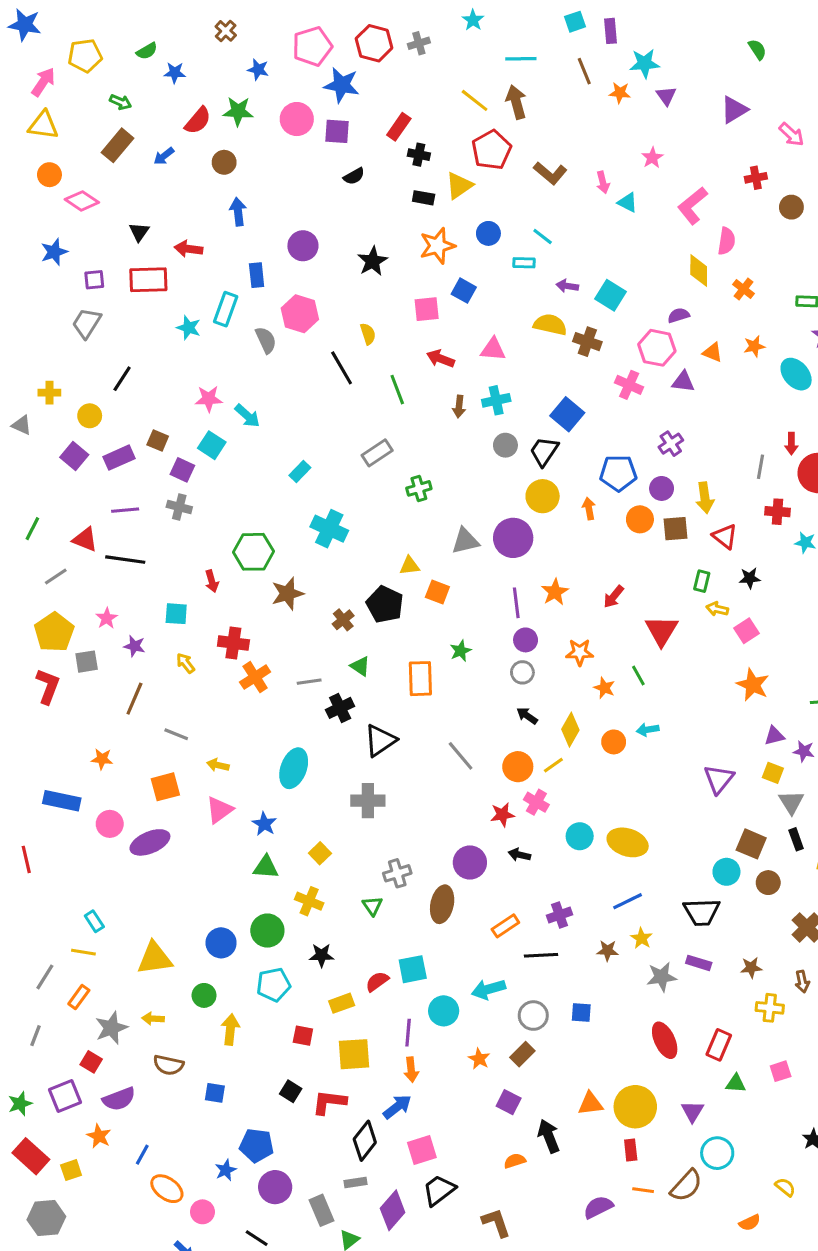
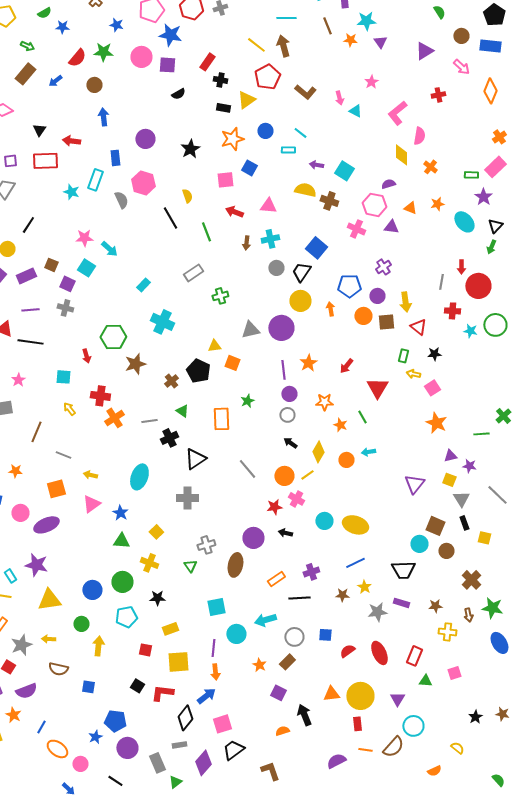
brown circle: (791, 207) -> (461, 36), moved
purple star: (134, 646) -> (36, 565), moved, size x1.6
red semicircle: (377, 982) -> (347, 651), moved

